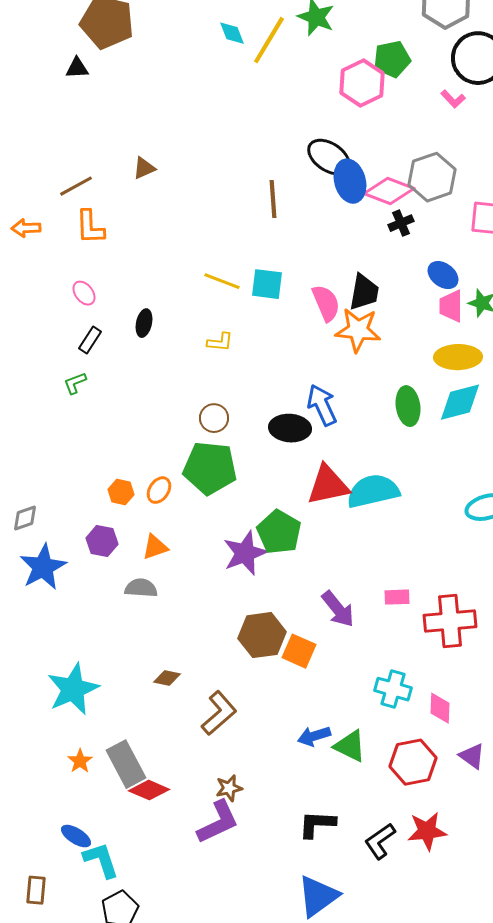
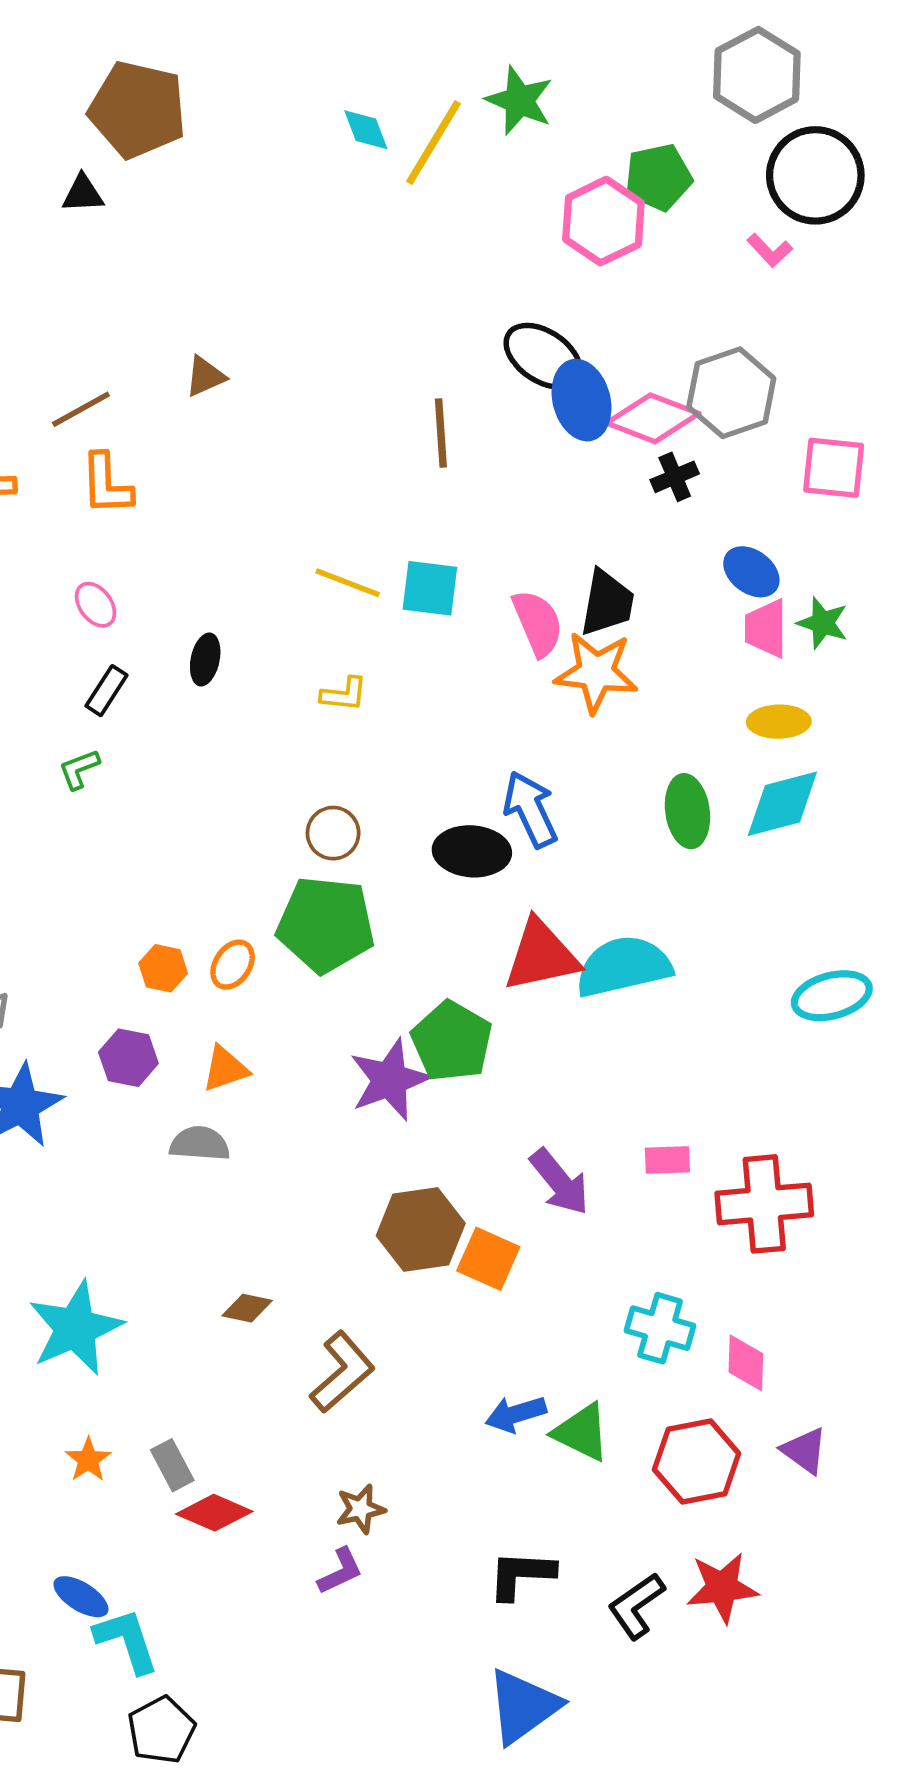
yellow ellipse: (458, 357) -> (779, 722), size x0.7
gray rectangle: (126, 764) -> (172, 1465), size x0.6
purple L-shape: (218, 822) -> (340, 1571), size x0.6

